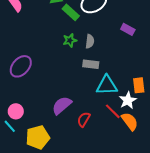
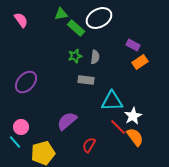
gray rectangle: (91, 64) -> (86, 80), moved
orange rectangle: (139, 85) -> (140, 62), moved, turned 63
red semicircle: (84, 119) -> (89, 145), moved

